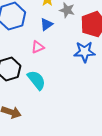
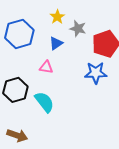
pink triangle: (38, 47) -> (46, 67), turned 32

